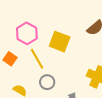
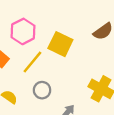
yellow line: (37, 59) -> (32, 62), turned 65

